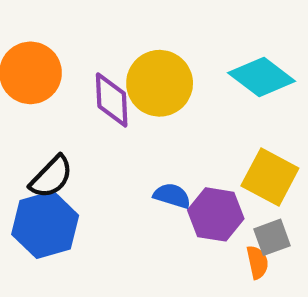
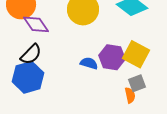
purple diamond: (112, 100) -> (36, 24), moved, turned -32
purple hexagon: (216, 214) -> (112, 57), moved

